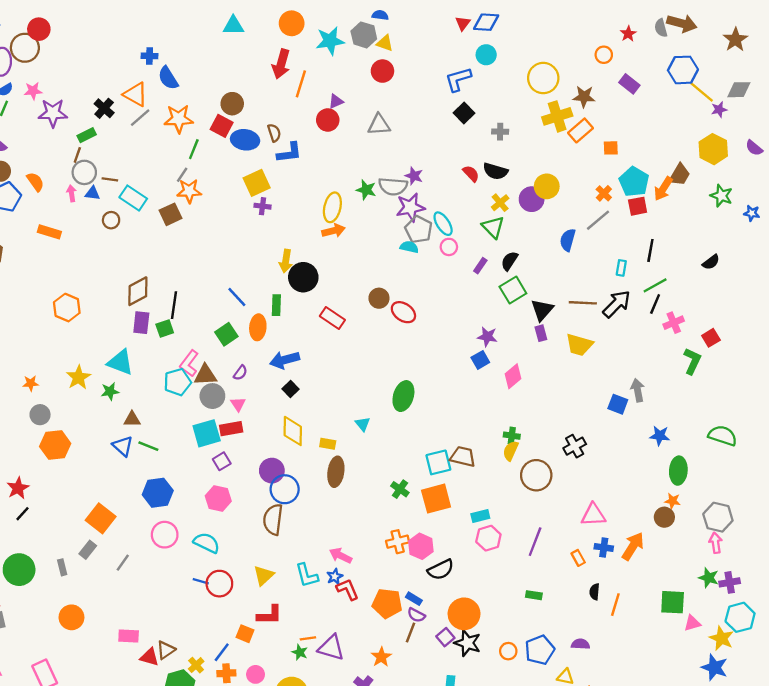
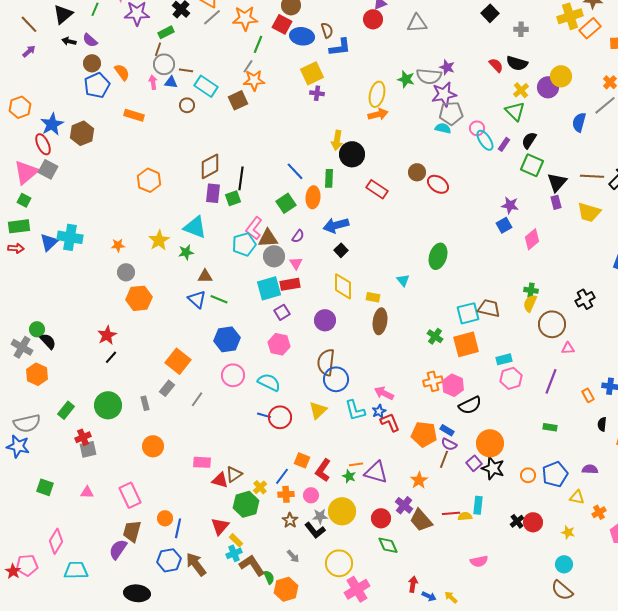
cyan ellipse: (443, 224) -> (485, 140), moved
gray pentagon: (419, 229) -> (451, 113), turned -30
green square: (513, 290) -> (532, 165), turned -35
blue circle: (285, 489) -> (336, 379), moved
pink triangle: (593, 515) -> (568, 348), moved, size x0.6
red L-shape: (269, 615) -> (323, 470), moved, turned 125

